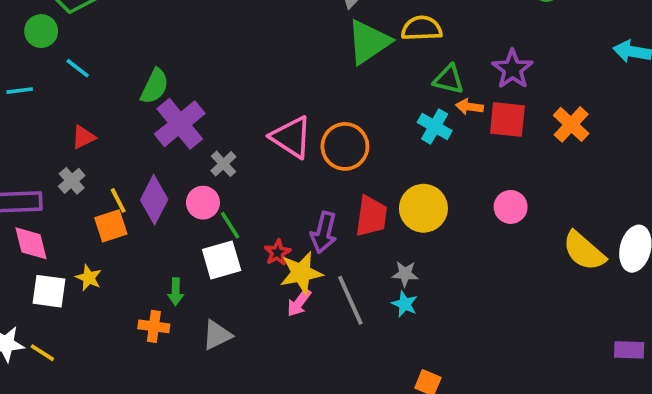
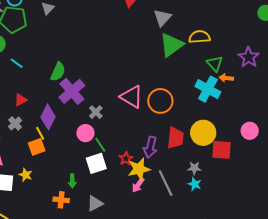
green triangle: (449, 79) -> (215, 64), turned 36
red square: (507, 120) -> (221, 150), moved
cyan cross: (435, 127) -> (208, 89), size x1.4
purple diamond: (154, 200) -> (48, 117), moved

